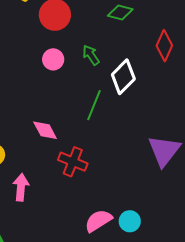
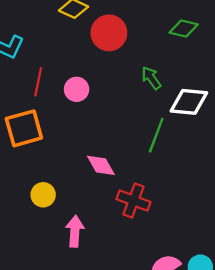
pink circle: (53, 59) -> (77, 89), moved
white diamond: (123, 77) -> (189, 102), turned 52

